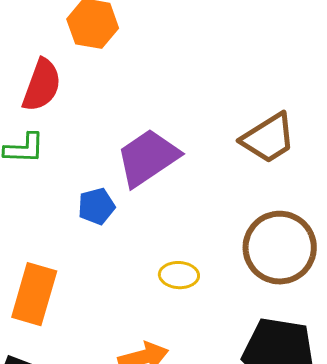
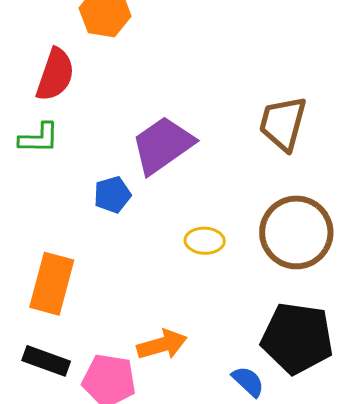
brown trapezoid: (268, 138) -> (283, 123), turned 138
yellow ellipse: (179, 275) -> (205, 241), moved

